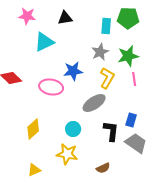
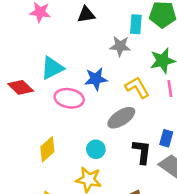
cyan triangle: (44, 42) -> (52, 68), moved
gray star: (100, 52) -> (120, 46), moved, turned 30
yellow L-shape: (107, 78) -> (137, 87), turned -60

